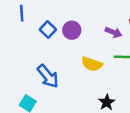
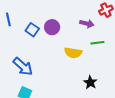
blue arrow: (48, 76) -> (23, 66), moved

